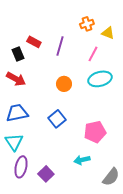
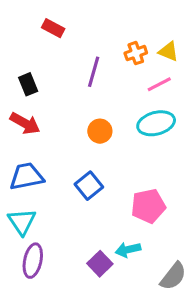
orange cross: (87, 24) -> (136, 53), moved
red rectangle: (34, 42) -> (53, 28), moved
pink line: (93, 54) -> (159, 84), moved, turned 35
purple square: (46, 174) -> (100, 264), moved

